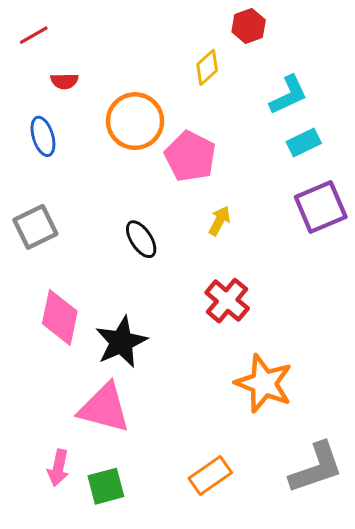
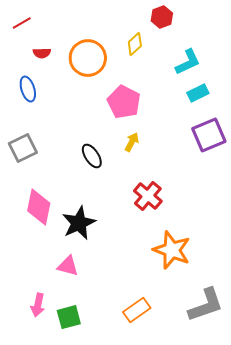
orange circle: (135, 121) -> (88, 58), moved
yellow arrow: (219, 221) -> (132, 142), moved
pink triangle: (104, 408) -> (68, 266), size x0.6

